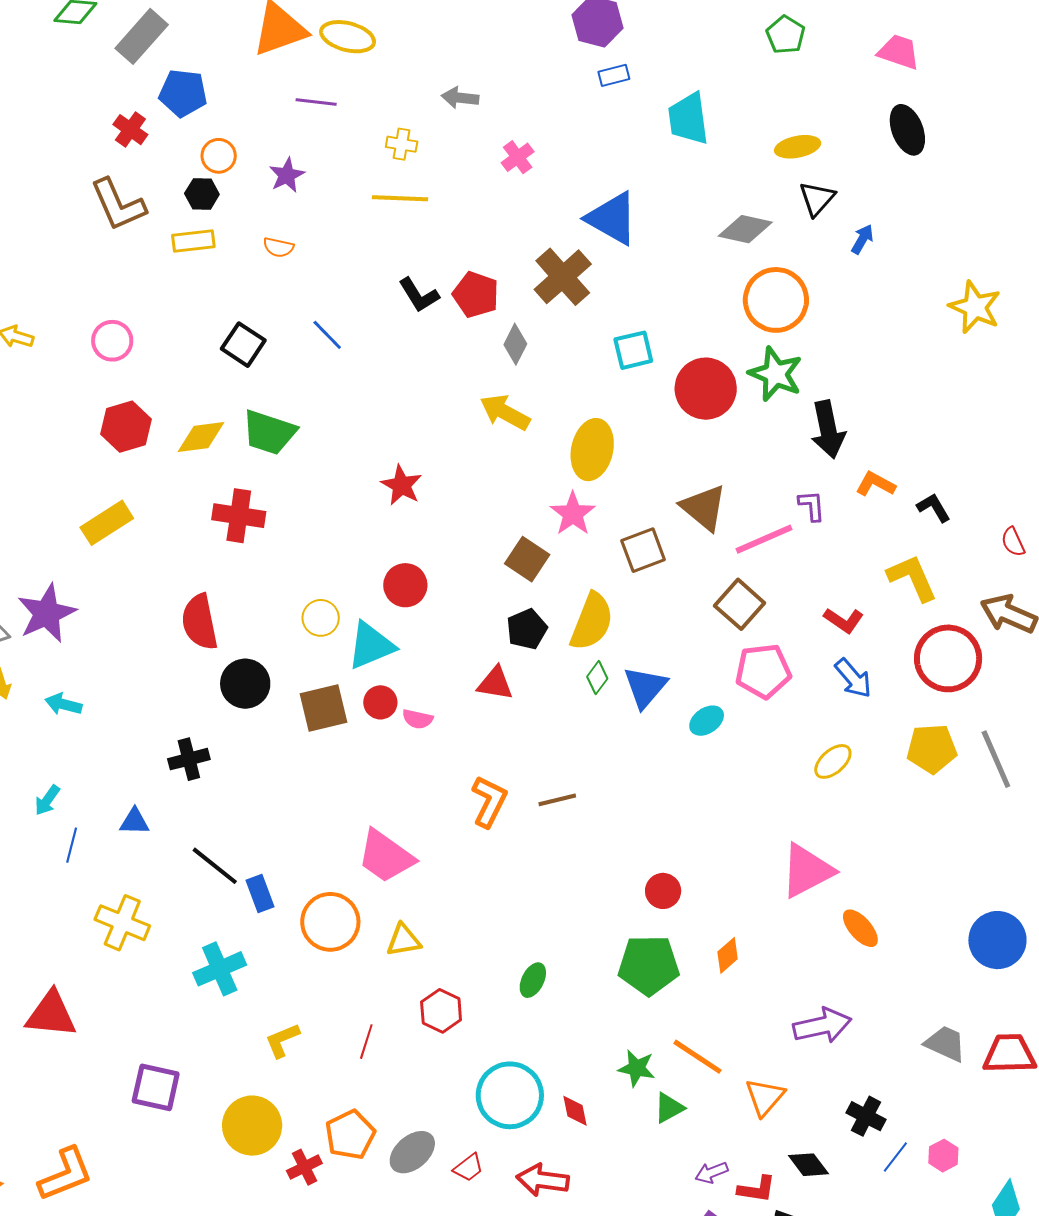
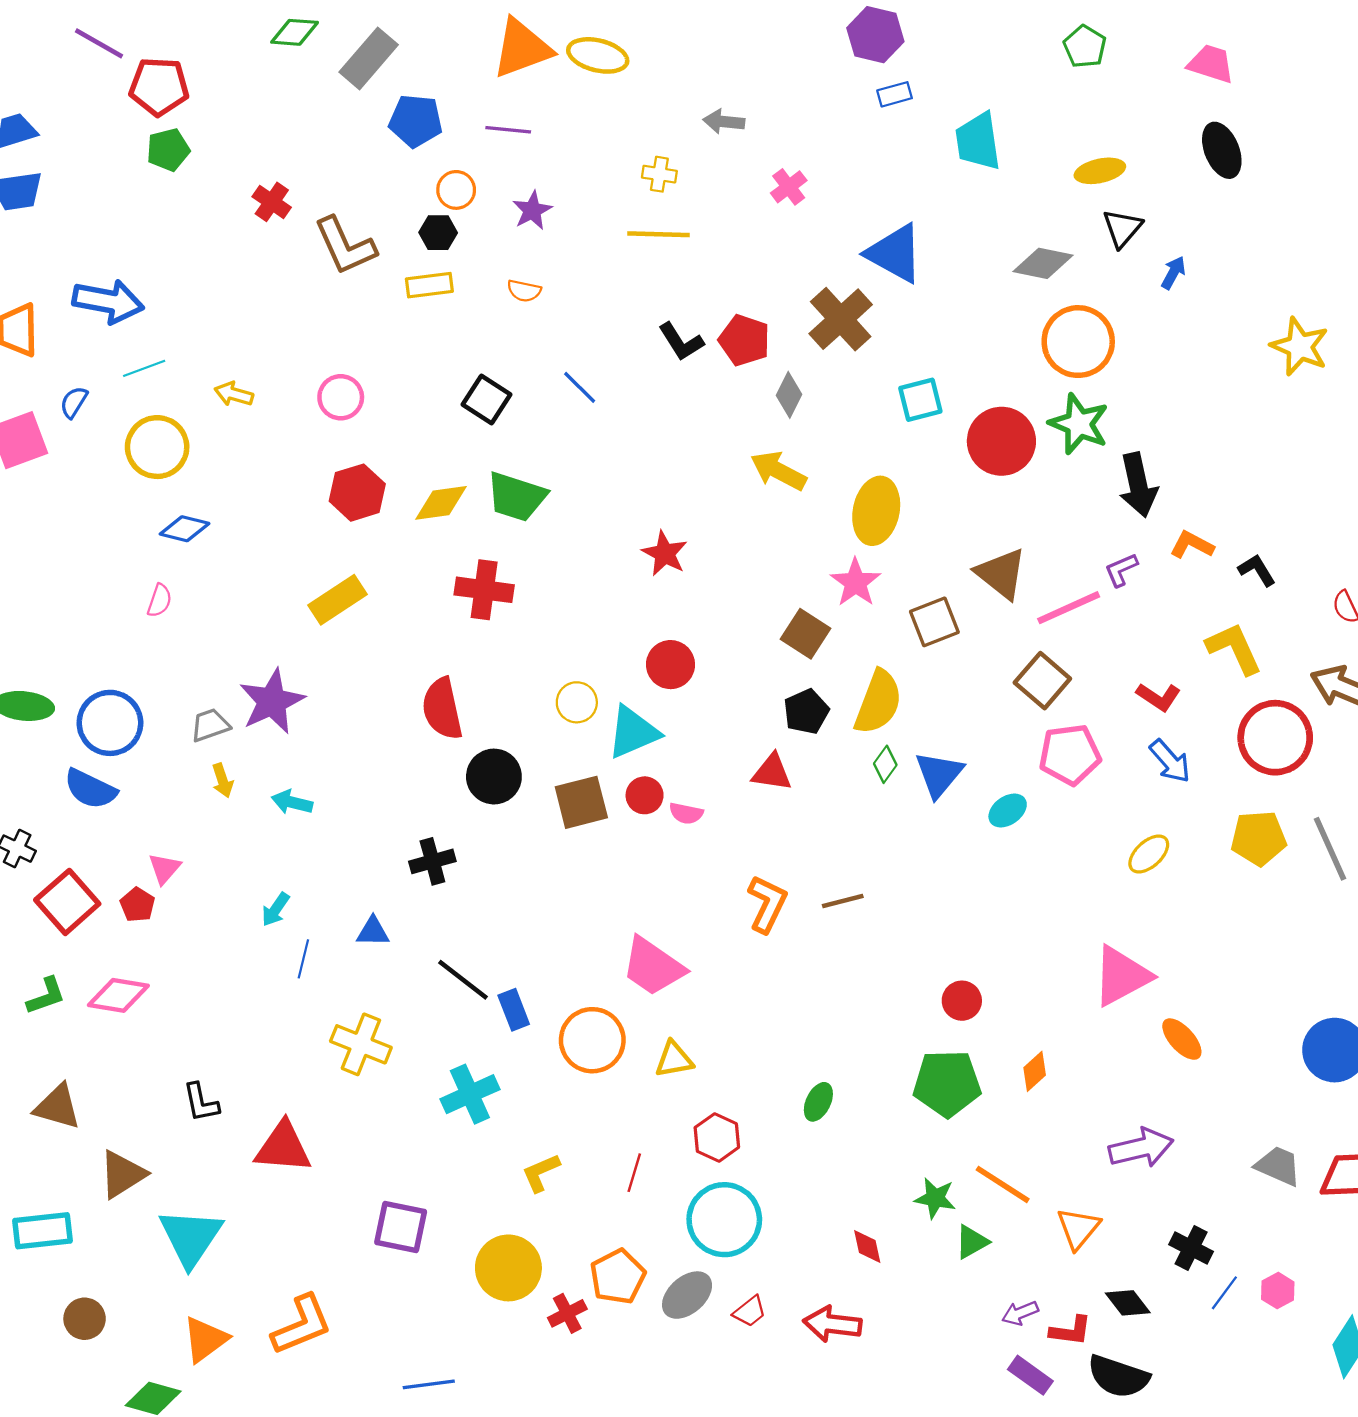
purple line: (316, 102) -> (508, 130), moved
red cross: (130, 130) -> (272, 202), moved
purple L-shape: (812, 506) -> (1121, 570), turned -108
cyan circle: (510, 1095) -> (724, 1220), moved

